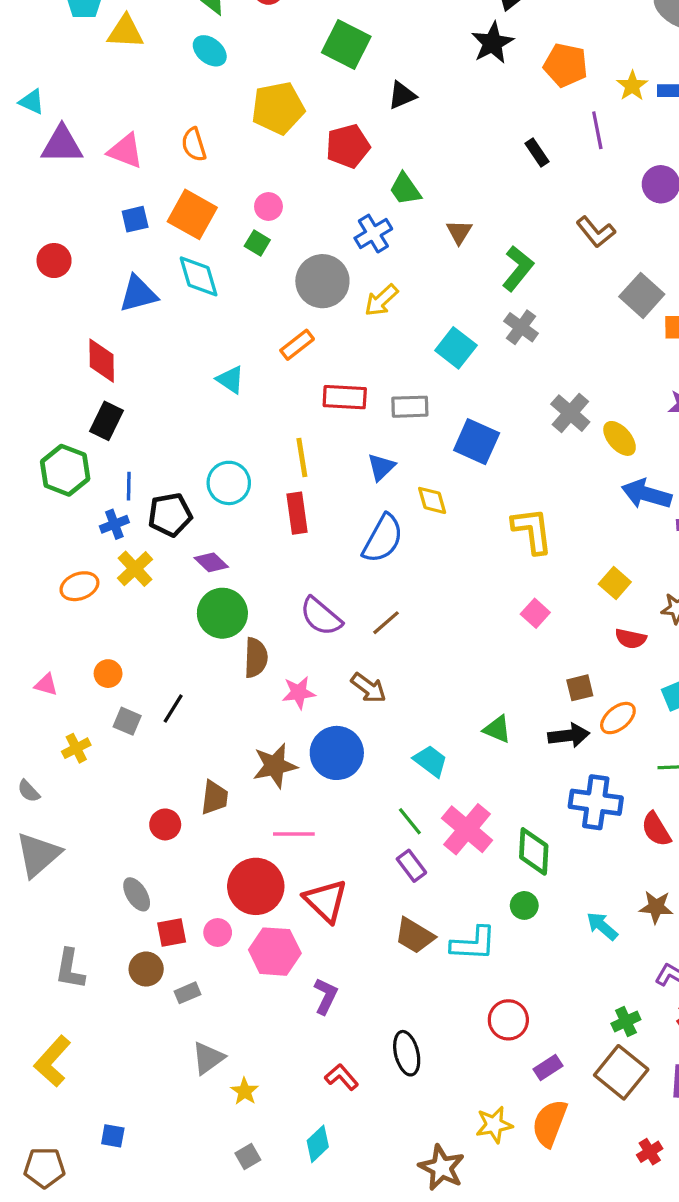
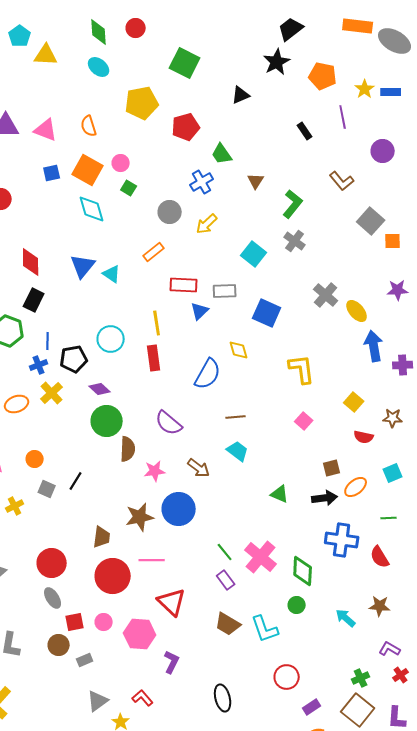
black triangle: (402, 95) -> (241, 95), moved
pink circle: (268, 207) -> (121, 163), moved
gray circle: (322, 281) -> (170, 212), size x0.7
blue triangle: (138, 294) -> (83, 266), moved, turned -36
blue triangle: (381, 467) -> (200, 311), moved
blue arrow: (647, 494) -> (374, 346), turned 64
brown line: (386, 623) -> (236, 417), moved, turned 36
cyan trapezoid: (431, 761) -> (238, 451), moved
red circle: (165, 824) -> (52, 563), moved, size x1.5
red circle: (256, 886) -> (113, 576), moved
cyan L-shape: (473, 944) -> (265, 629), turned 68
red L-shape: (342, 1077) -> (143, 698), moved

